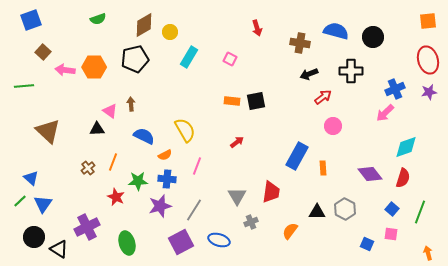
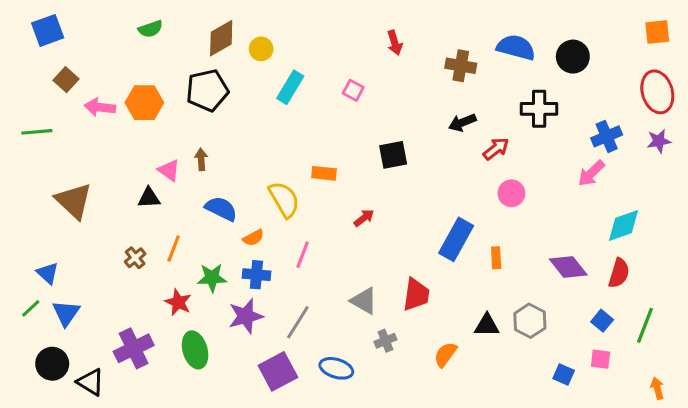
black arrow: (309, 74) -> (462, 123), moved
orange rectangle: (232, 101) -> (324, 173), moved
gray triangle: (237, 196) -> (364, 301), turned -30
green ellipse: (127, 243) -> (195, 350), moved

